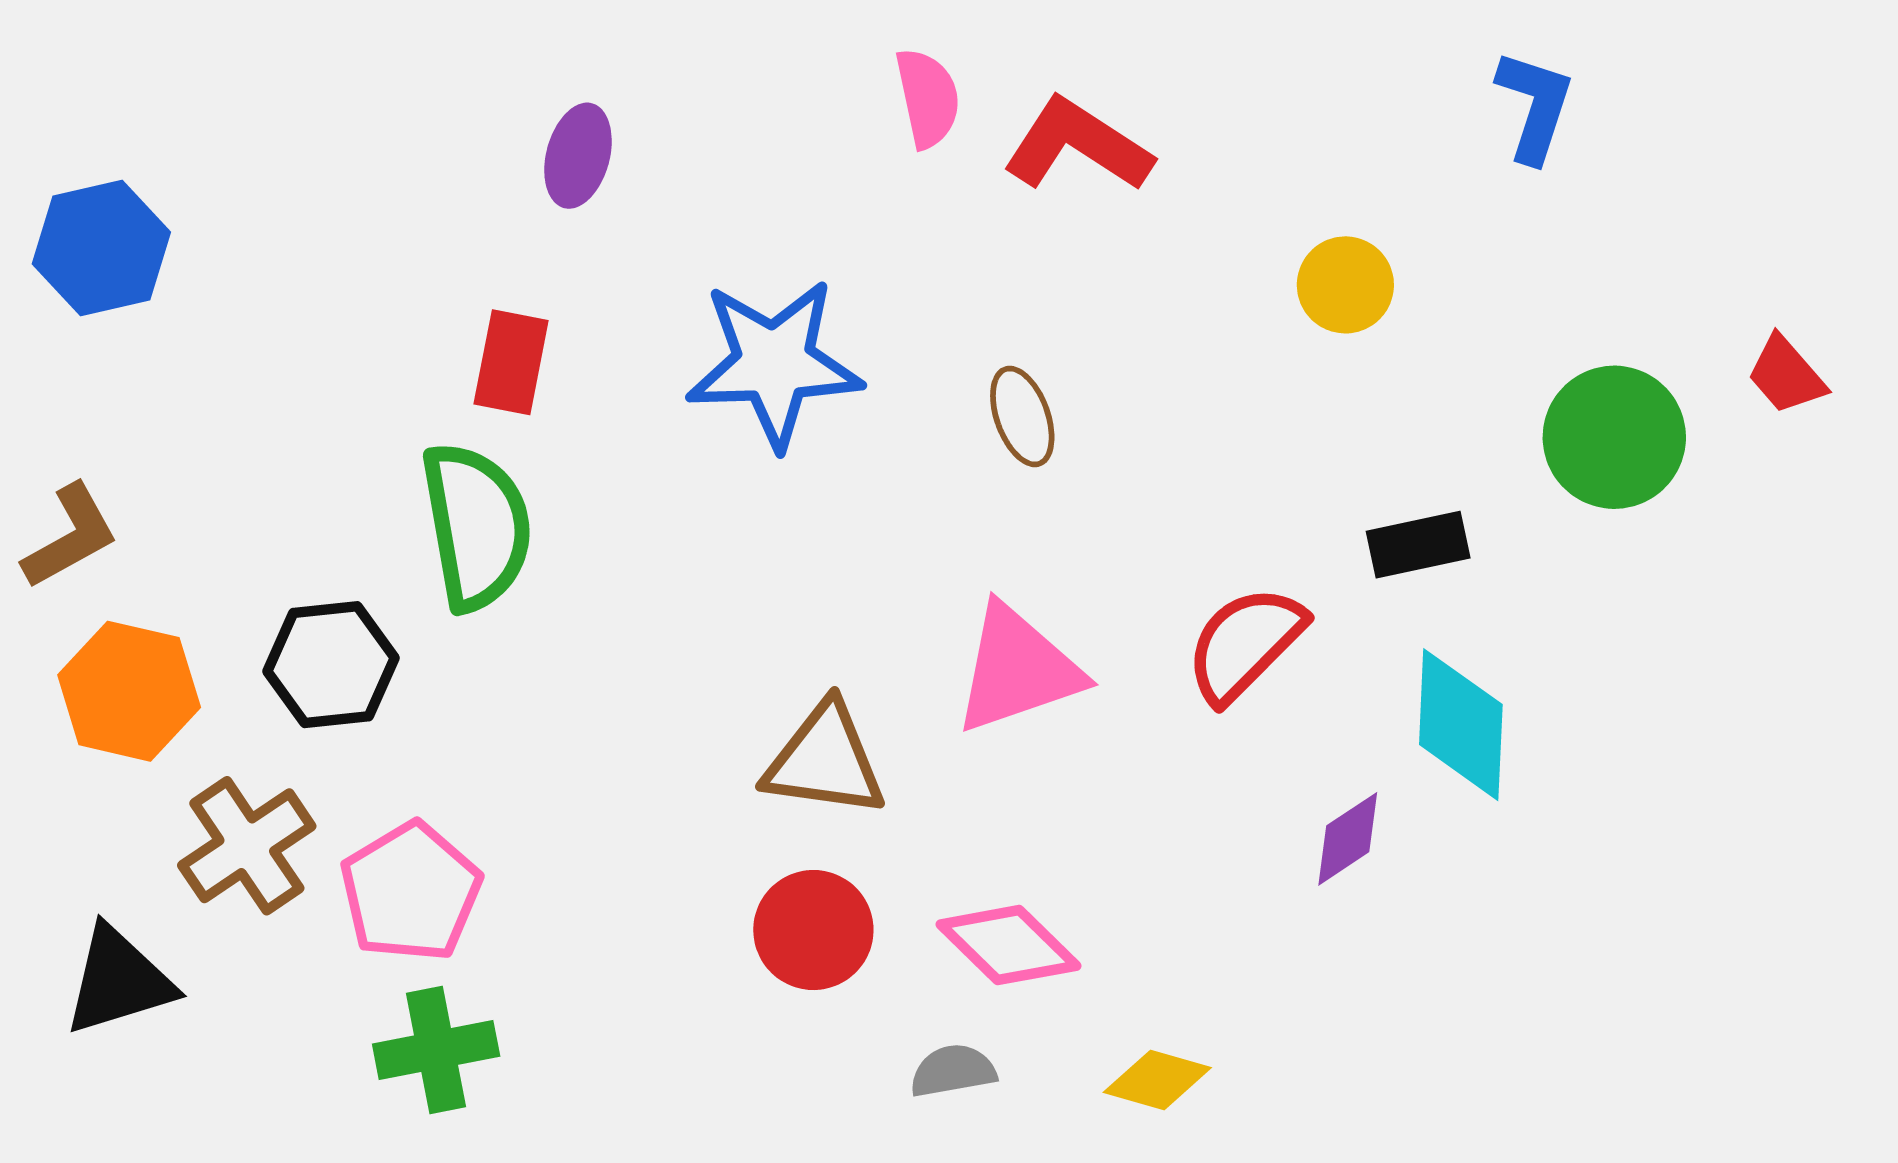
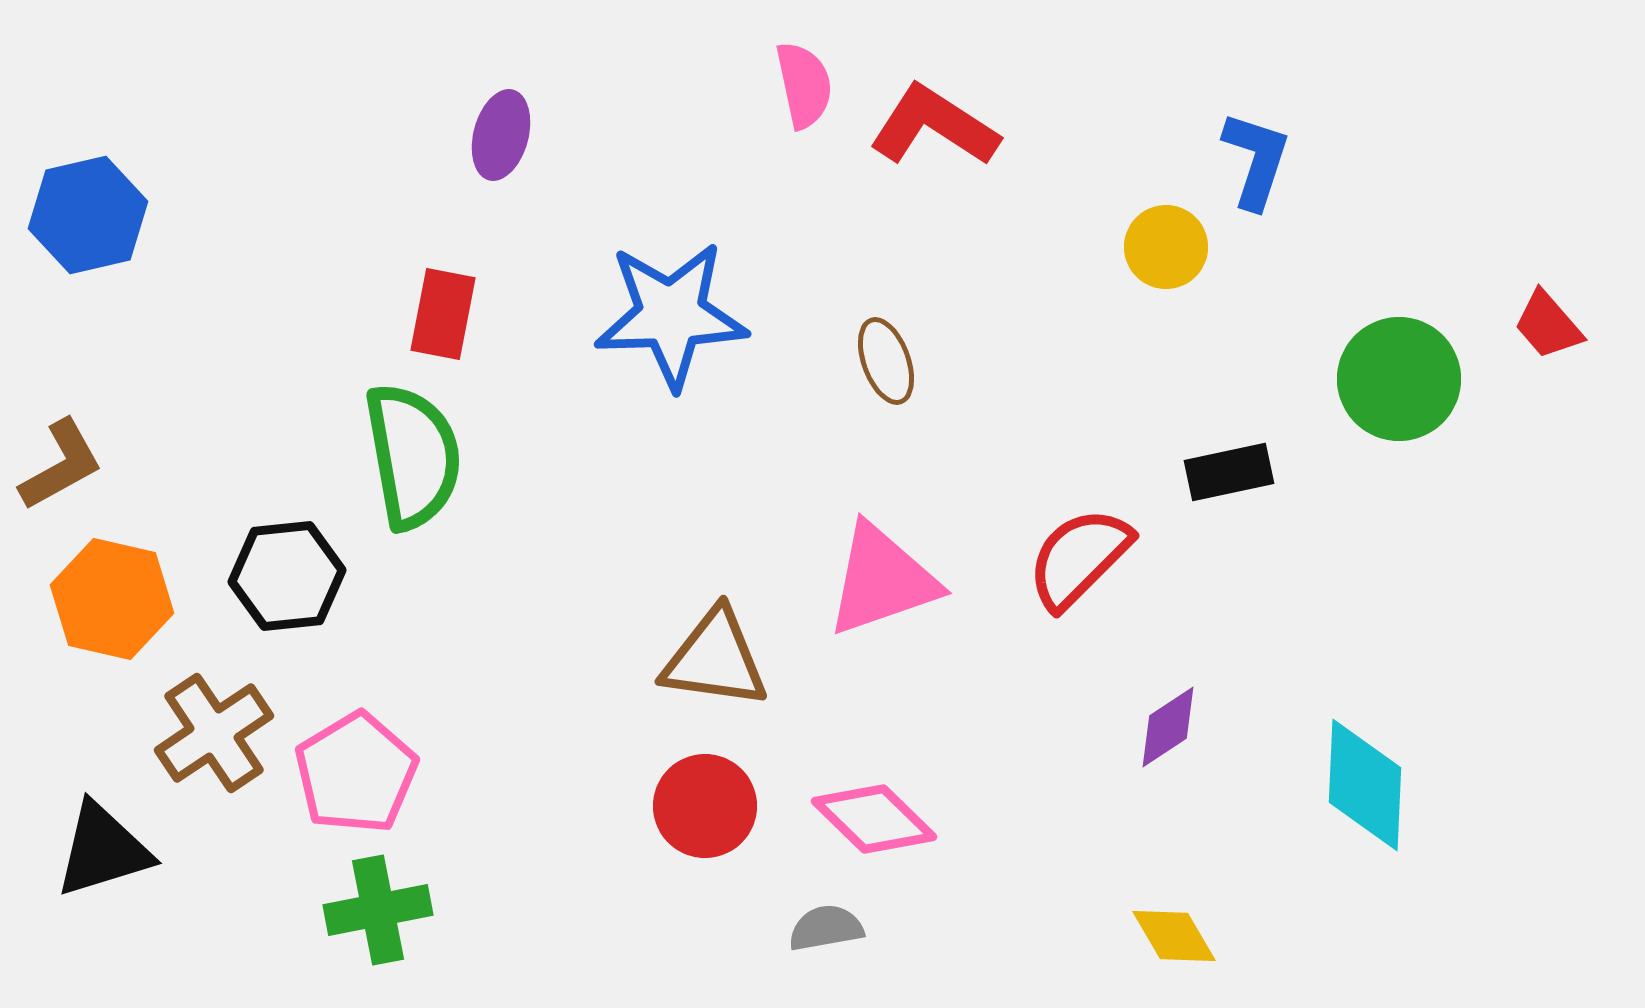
blue L-shape: (1535, 106) -> (1256, 160), moved
cyan diamond: (1461, 725) -> (1365, 785), moved
yellow diamond: (1157, 1080) -> (1174, 936), moved, turned 44

